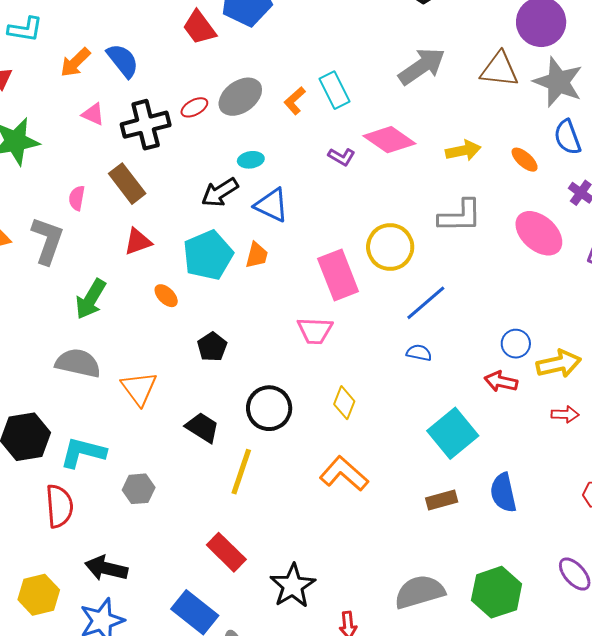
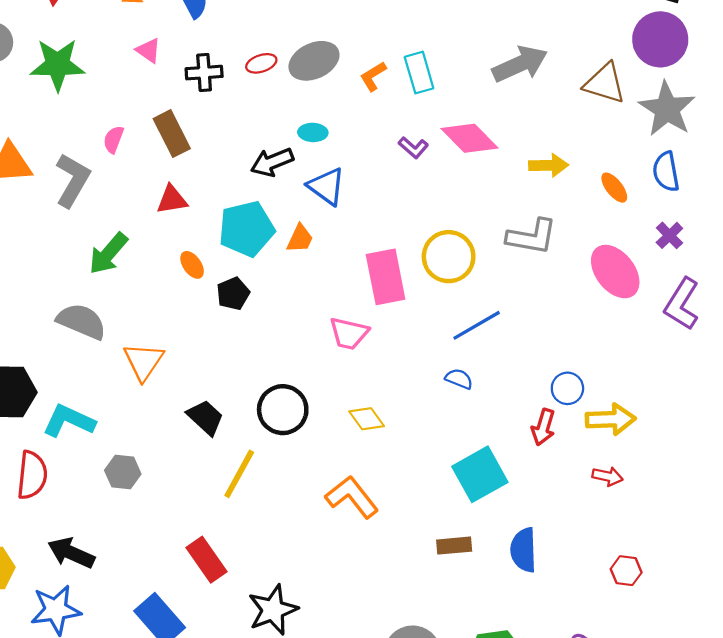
black cross: (146, 125) -> (204, 73), size x0.7
black pentagon: (212, 347) -> (233, 294), moved
red arrow: (501, 382) -> (543, 427), turned -96
yellow diamond: (344, 403) -> (367, 419), turned -68

